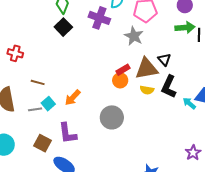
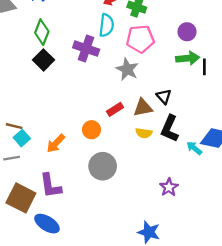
brown triangle: (147, 69) -> (143, 108), size x0.7
orange circle: (120, 80) -> (91, 130), moved
cyan square: (48, 104) -> (22, 138), moved
brown square: (42, 143) -> (21, 198), size x1.4
purple star: (193, 153) -> (169, 187), moved

